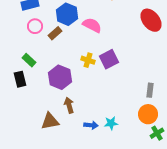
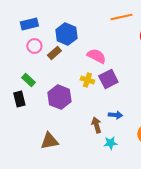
pink semicircle: (92, 25) -> (96, 56), moved
brown arrow: (69, 105) -> (96, 125), moved
blue arrow: (91, 125) -> (115, 115), moved

